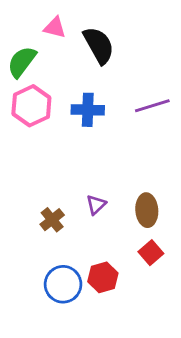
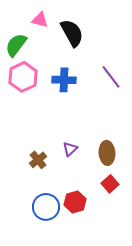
purple line: (152, 106) -> (111, 77), turned 70

